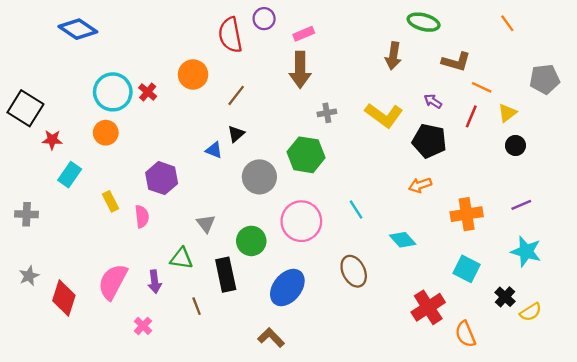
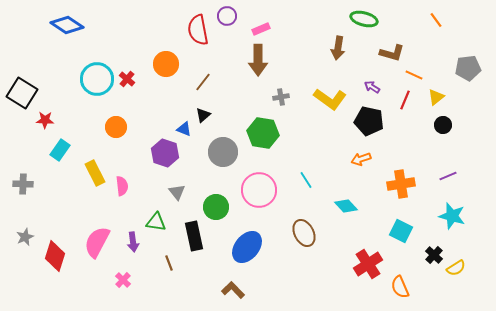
orange circle: (106, 133) -> (116, 127), moved
purple hexagon: (162, 178) -> (165, 153), moved
yellow rectangle: (110, 201) -> (95, 173), size x1.4

